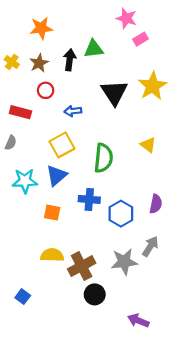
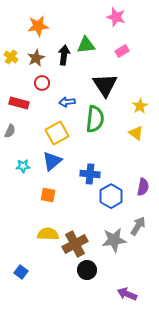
pink rectangle: (141, 39) -> (122, 51), moved
yellow star: (153, 86) -> (140, 106), moved, size x0.6
green semicircle: (103, 158) -> (95, 119), moved
cyan star: (25, 181) -> (23, 166), size x0.6
blue cross: (89, 199) -> (90, 174), moved

